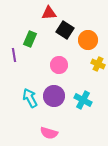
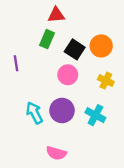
black square: (65, 30) -> (75, 49), moved
green rectangle: (30, 39) -> (47, 39), moved
yellow cross: (98, 64) -> (106, 81), moved

